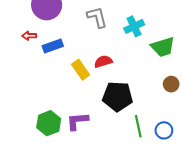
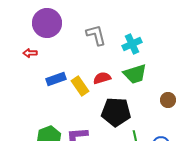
blue rectangle: (53, 46) -> (56, 79), moved
green trapezoid: (163, 47) -> (135, 74), moved

